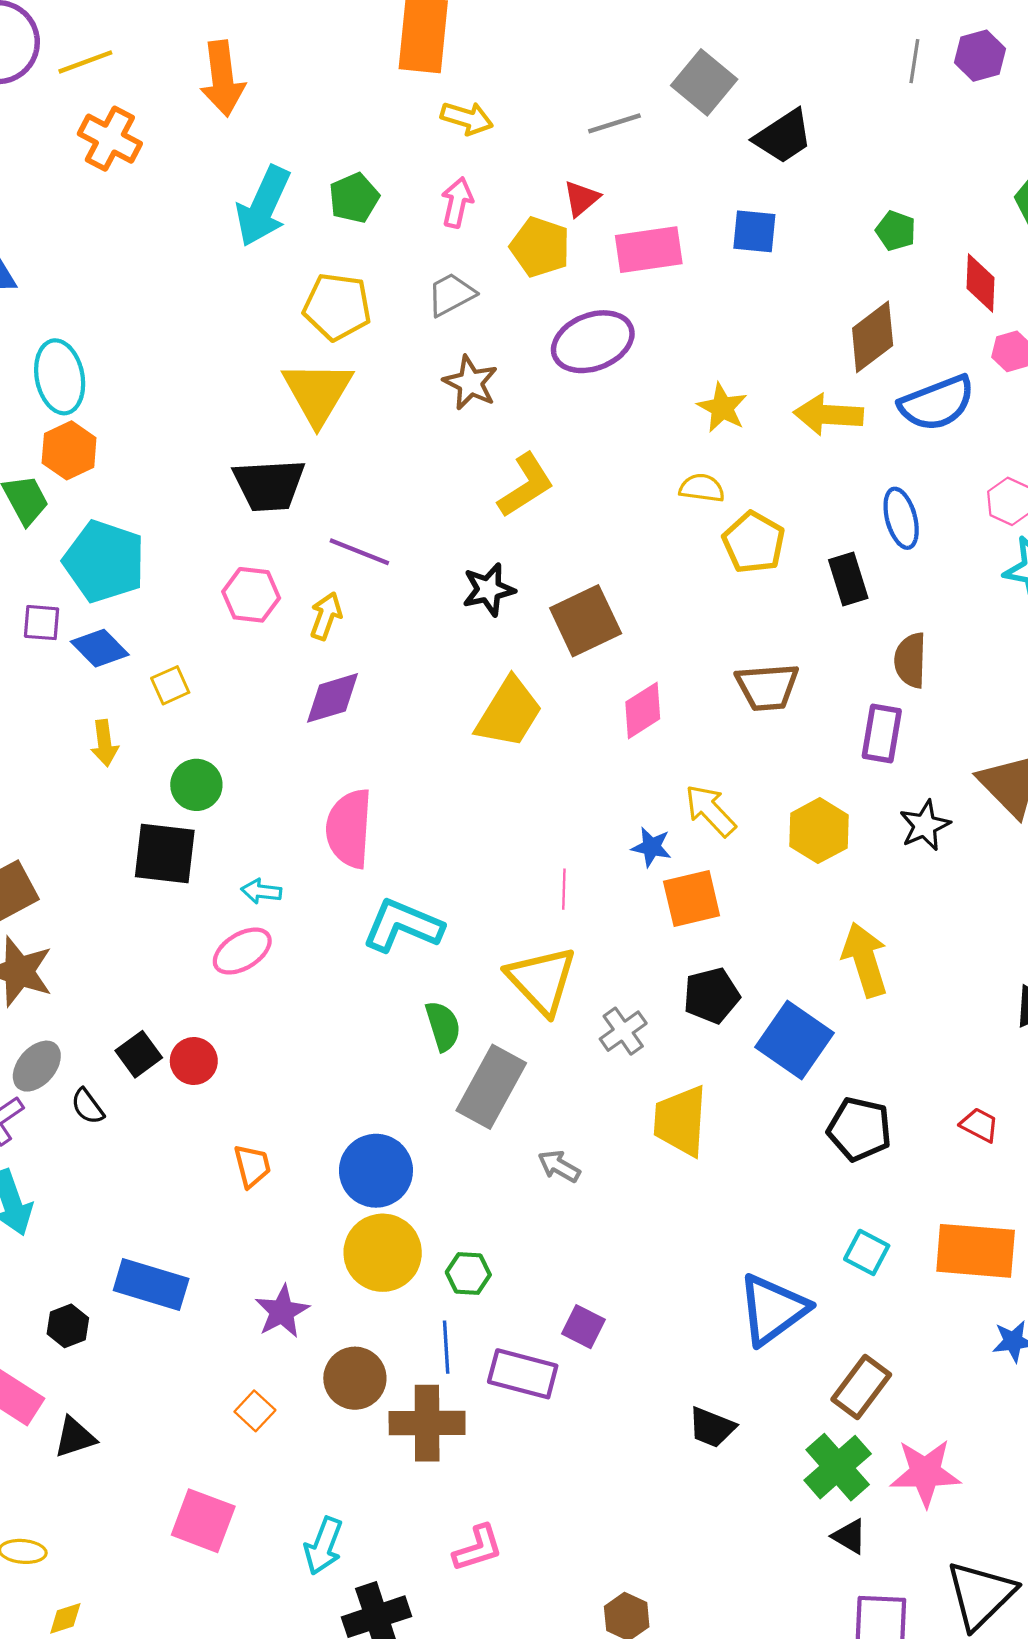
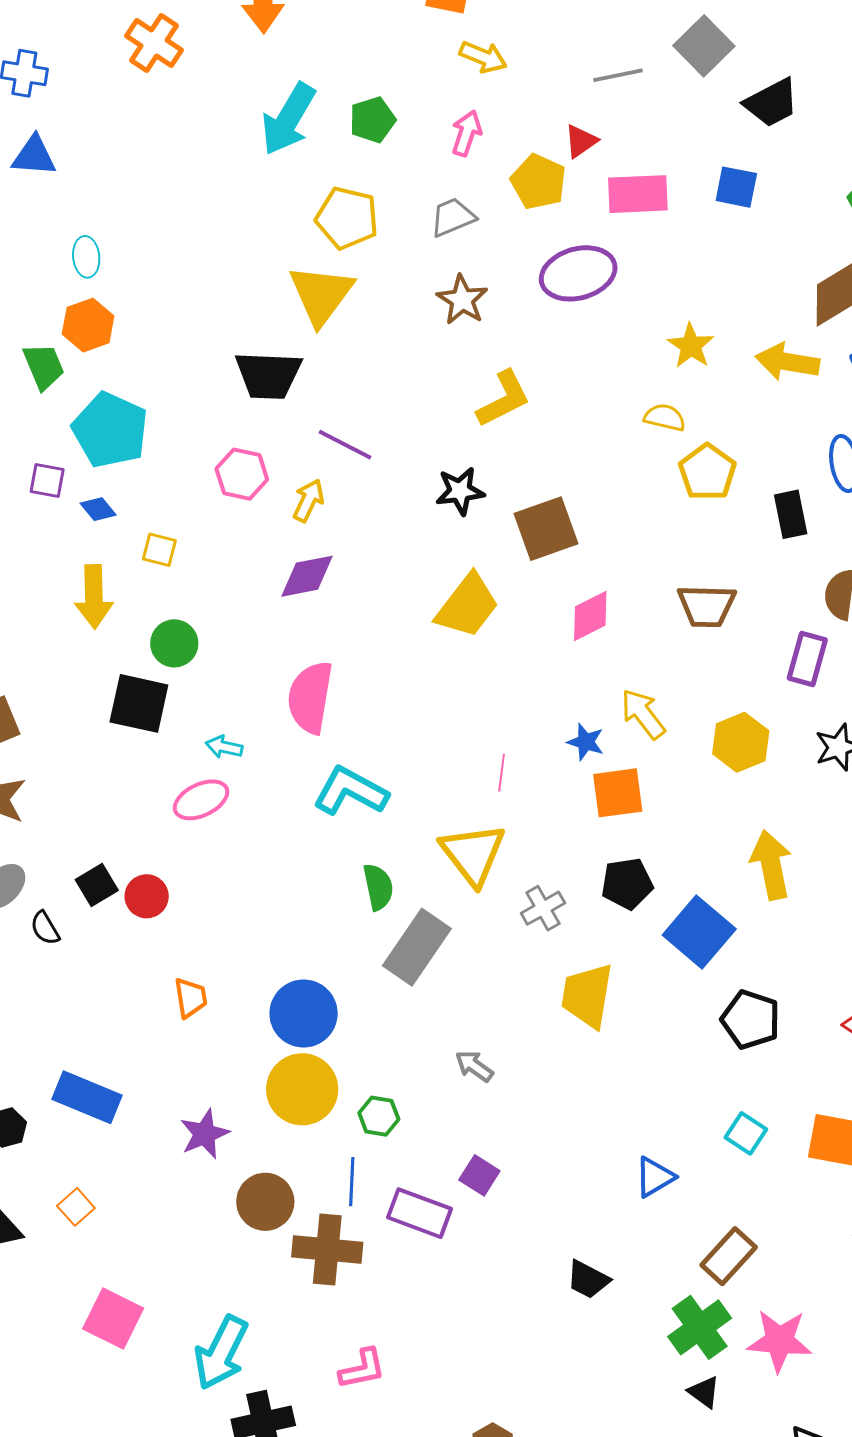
cyan ellipse: (60, 377) -> (86, 257), size x0.6
blue diamond: (100, 648) -> (98, 509), size x0.7
yellow square: (170, 685) -> (159, 550), turned 33
yellow arrow: (104, 743) -> (94, 597), size x1.5
gray arrow: (559, 1166) -> (474, 1066), moved
blue triangle: (773, 1309) -> (655, 1177), size x0.6
orange square: (255, 1411) -> (76, 1207), moved
cyan arrow: (323, 1546) -> (221, 1353), size x1.4

